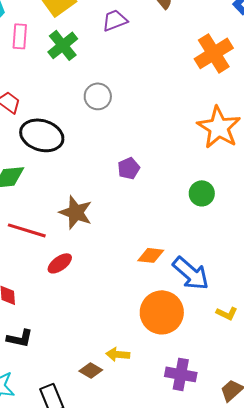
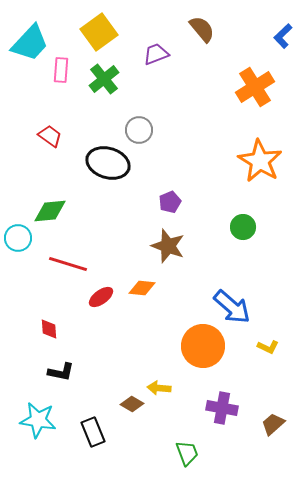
black ellipse: (42, 135) -> (108, 163), moved
brown star: (76, 212) -> (168, 246), moved
orange diamond: (151, 255) -> (142, 288), moved

